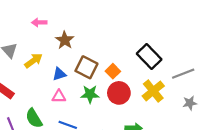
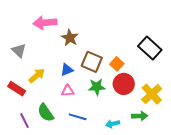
pink arrow: (39, 22) -> (45, 23), size x1.6
yellow arrow: (33, 61) -> (37, 76), moved
yellow cross: (153, 91) -> (152, 94), moved

